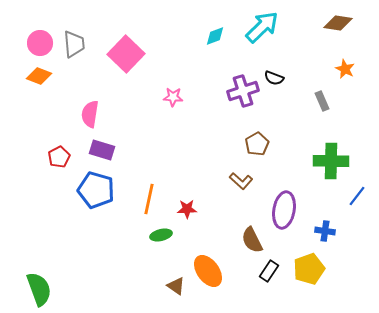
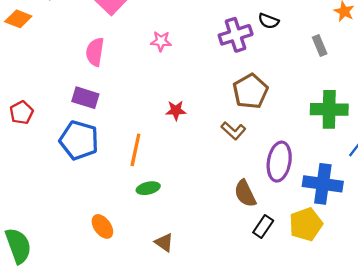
pink semicircle: (90, 114) -> (95, 52), moved
brown pentagon: (257, 144) -> (250, 91), size x1.4
red pentagon: (59, 157) -> (21, 113), moved
red star: (187, 209) -> (176, 110), moved
blue cross: (325, 231) -> (323, 184), size x1.8
orange ellipse: (208, 271) -> (102, 226), moved, size x0.7

